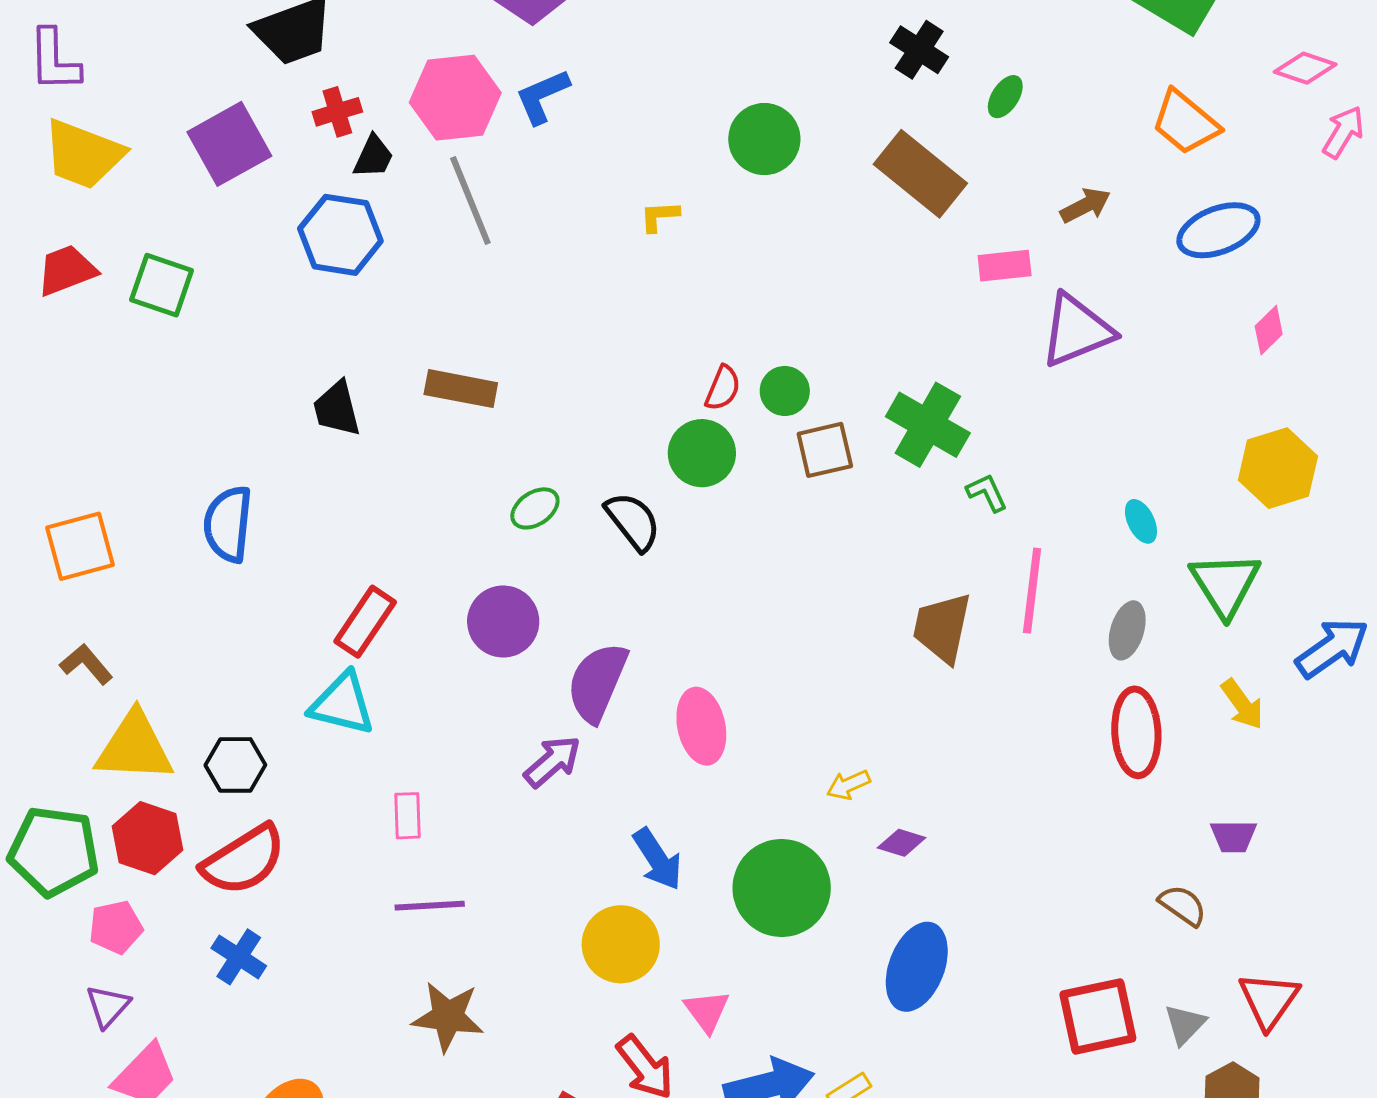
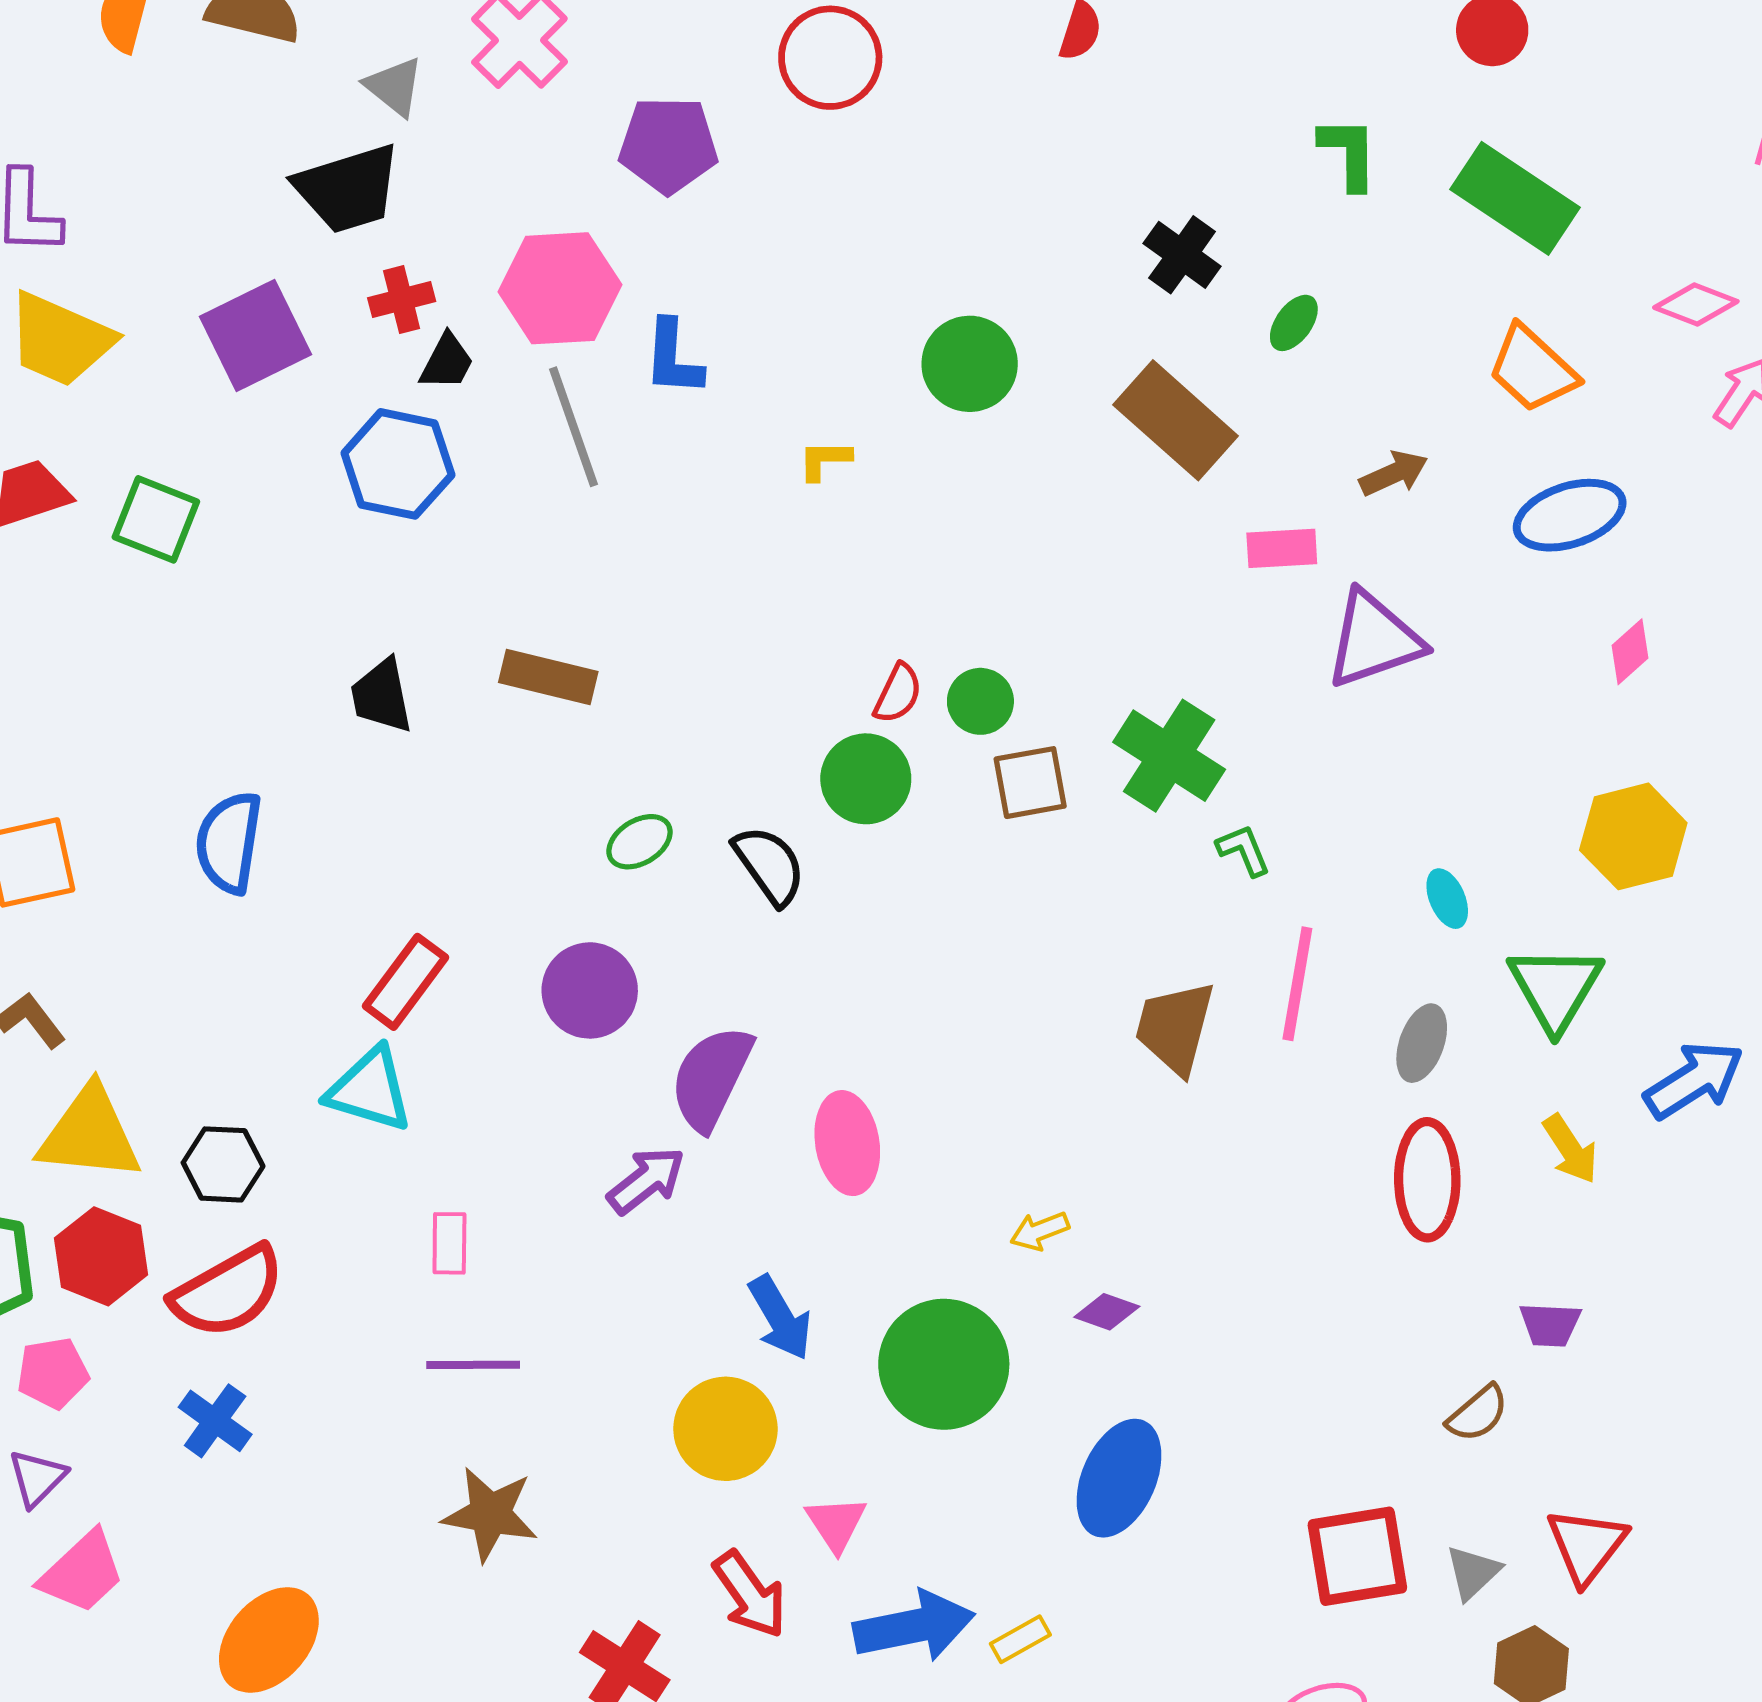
blue L-shape: (542, 96) -> (673, 358), moved, turned -66
brown semicircle: (1183, 905) -> (1478, 1413), turned 102

